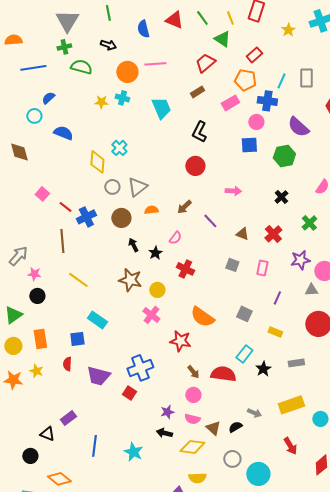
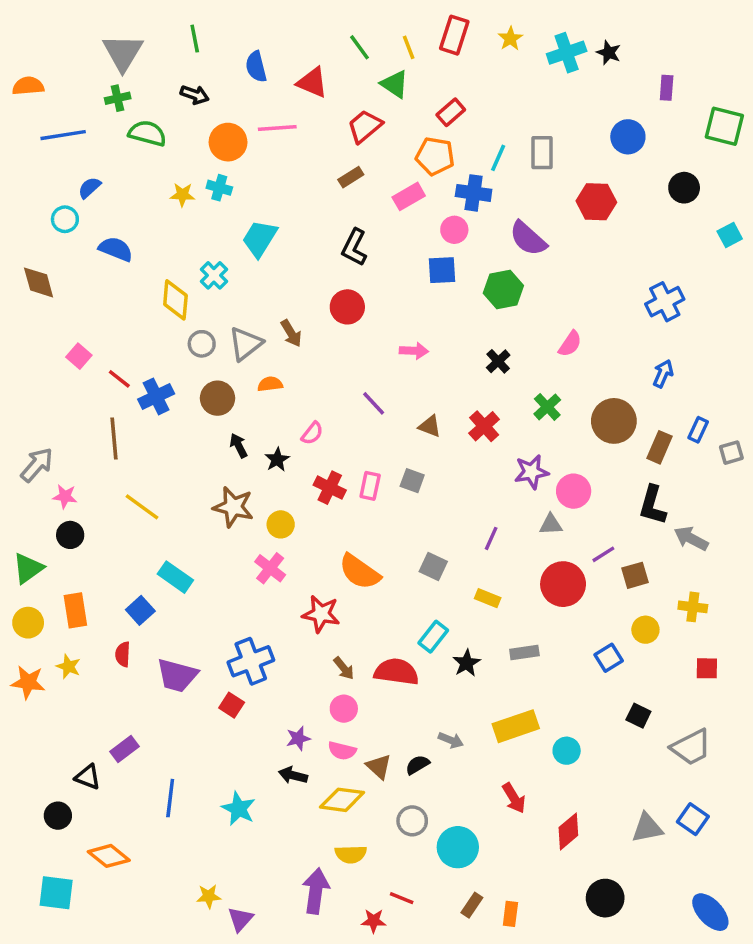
red triangle: (174, 20) -> (312, 82), moved
yellow star: (288, 30) -> (510, 39), moved
cyan trapezoid: (161, 108) -> (260, 239), moved, turned -125
brown arrow: (184, 207) -> (291, 333), moved, turned -77
pink rectangle: (262, 268) -> (370, 486), moved
blue square: (77, 339) -> (140, 610), turned -35

